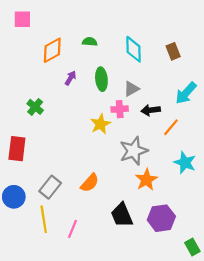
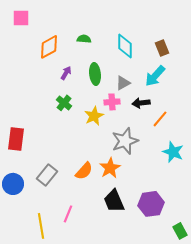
cyan arrow: (186, 93) -> (155, 76), moved
green cross: (35, 107) -> (64, 103), moved
orange star: (146, 180) -> (110, 168), moved
yellow line: (44, 219) -> (41, 226), moved

